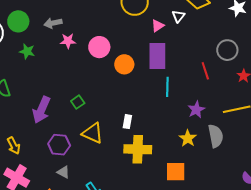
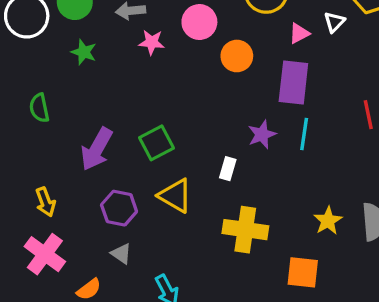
pink circle: (99, 47) -> (199, 22), moved
orange circle: (124, 64) -> (237, 56), moved
green square: (78, 102) -> (157, 143), size x1.5
purple star: (196, 110) -> (262, 134), moved
white rectangle: (127, 122) -> (228, 169), moved

